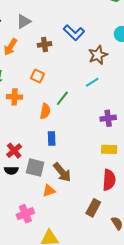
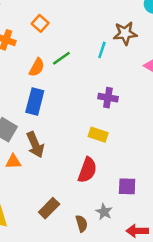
brown star: (98, 55) -> (125, 33), moved
cyan line: (92, 82) -> (102, 50), turned -56
blue rectangle: (52, 139) -> (35, 102), size x1.5
brown rectangle: (93, 208) -> (49, 208), moved

